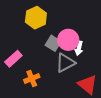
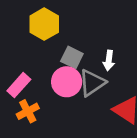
pink circle: (68, 40) -> (67, 82), moved
orange cross: (32, 79) -> (28, 111), moved

